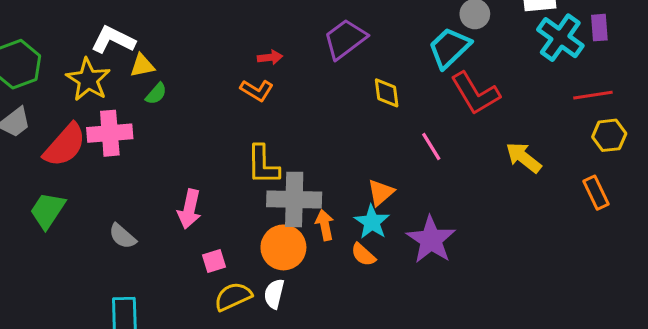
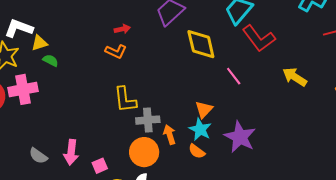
yellow diamond: (387, 93) -> (201, 44), size x1.6
green semicircle: (156, 94) -> (51, 60), turned -98
gray cross: (294, 199) -> (148, 120), size x0.7
pink arrow: (189, 209) -> (71, 152), moved

